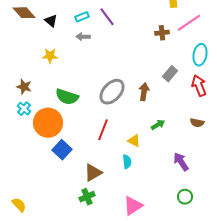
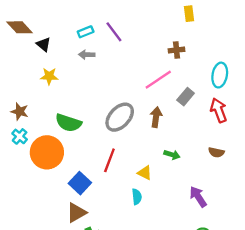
black triangle: (51, 21) -> (43, 44), moved
pink line: (189, 23) -> (158, 80), moved
green arrow: (158, 125) -> (172, 155), turned 48
blue square: (62, 150) -> (80, 183), moved
brown triangle: (93, 173) -> (76, 213), moved

